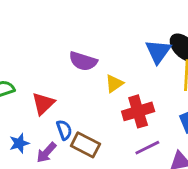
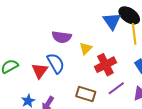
blue semicircle: (64, 130) -> (56, 63), moved, size x1.5
brown rectangle: (85, 145) -> (86, 94), moved

